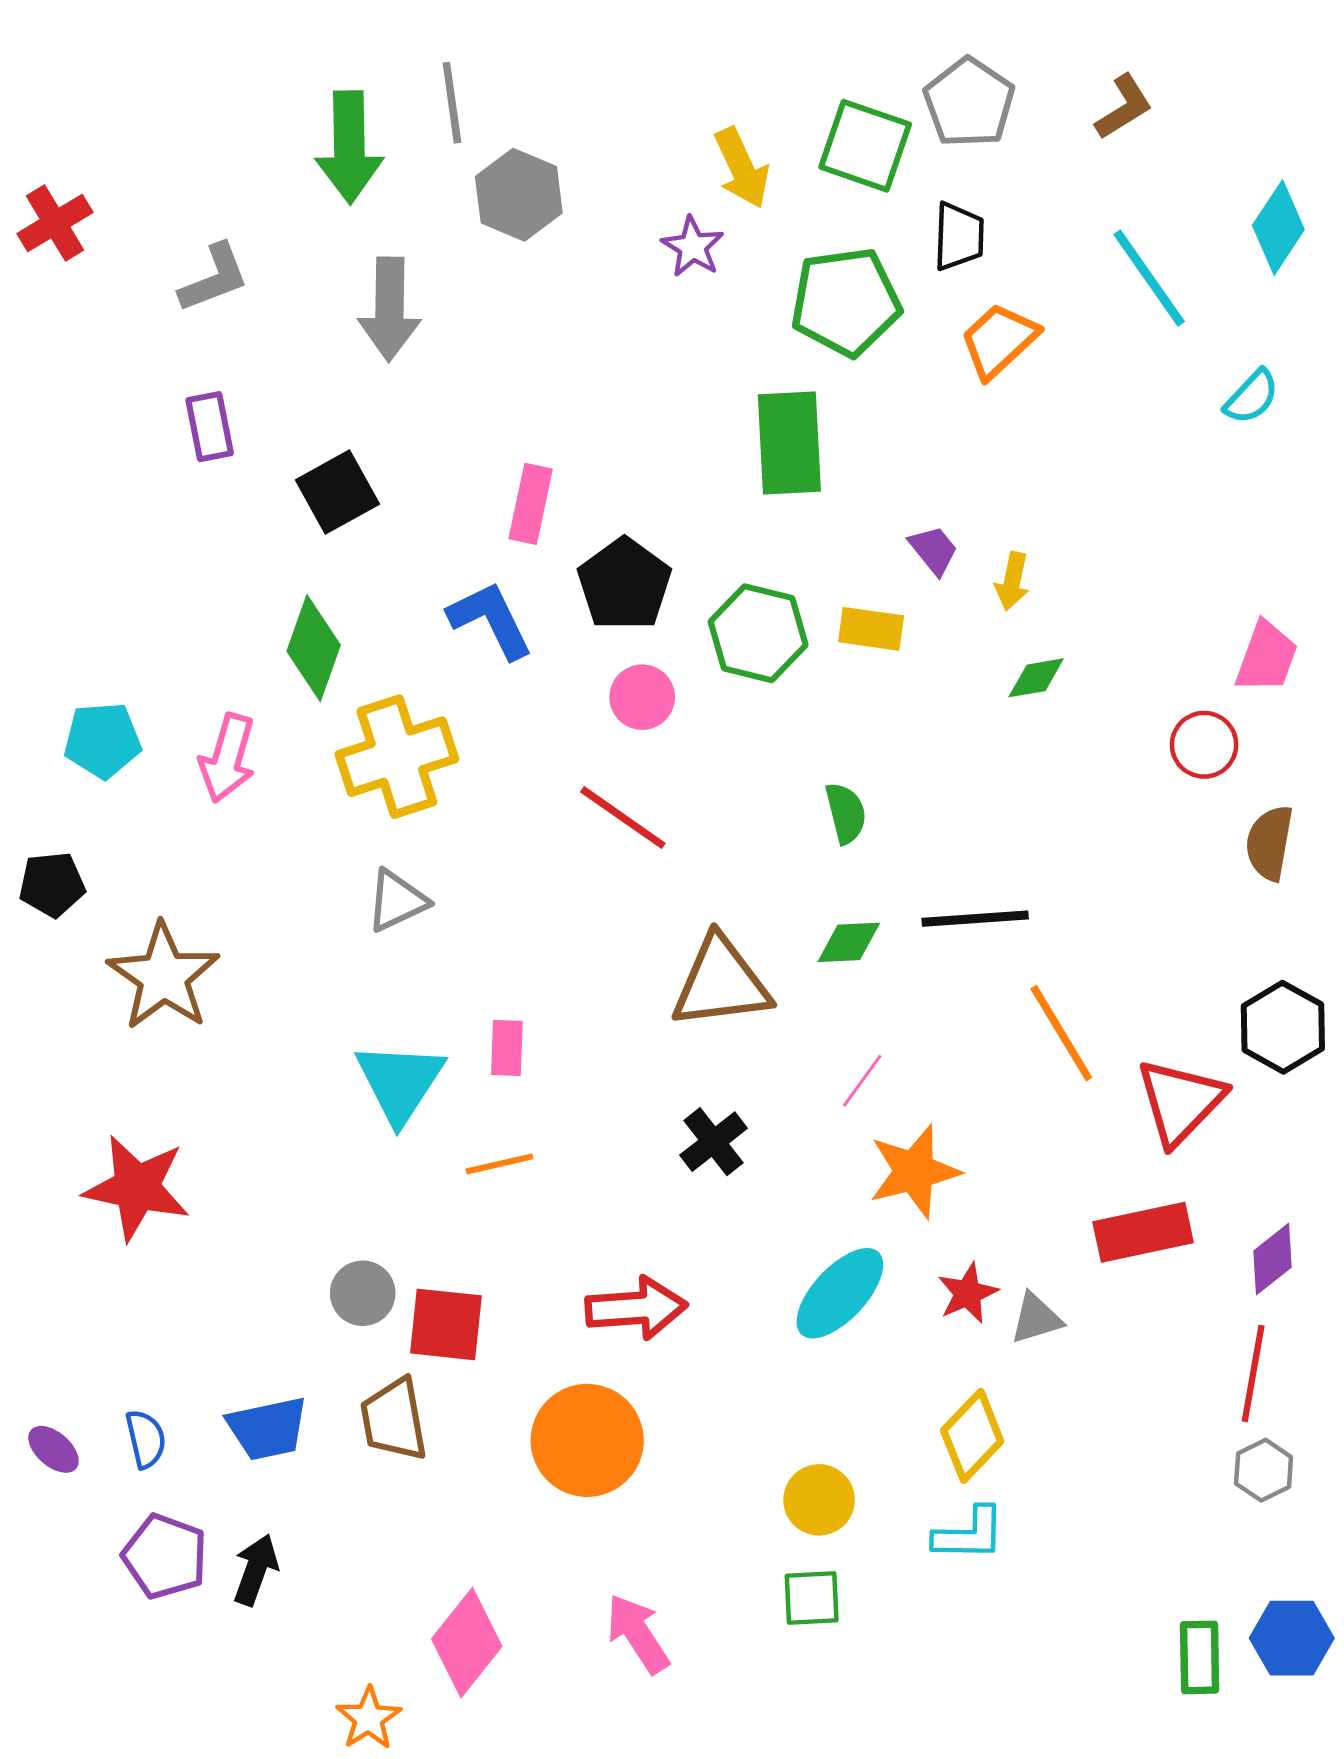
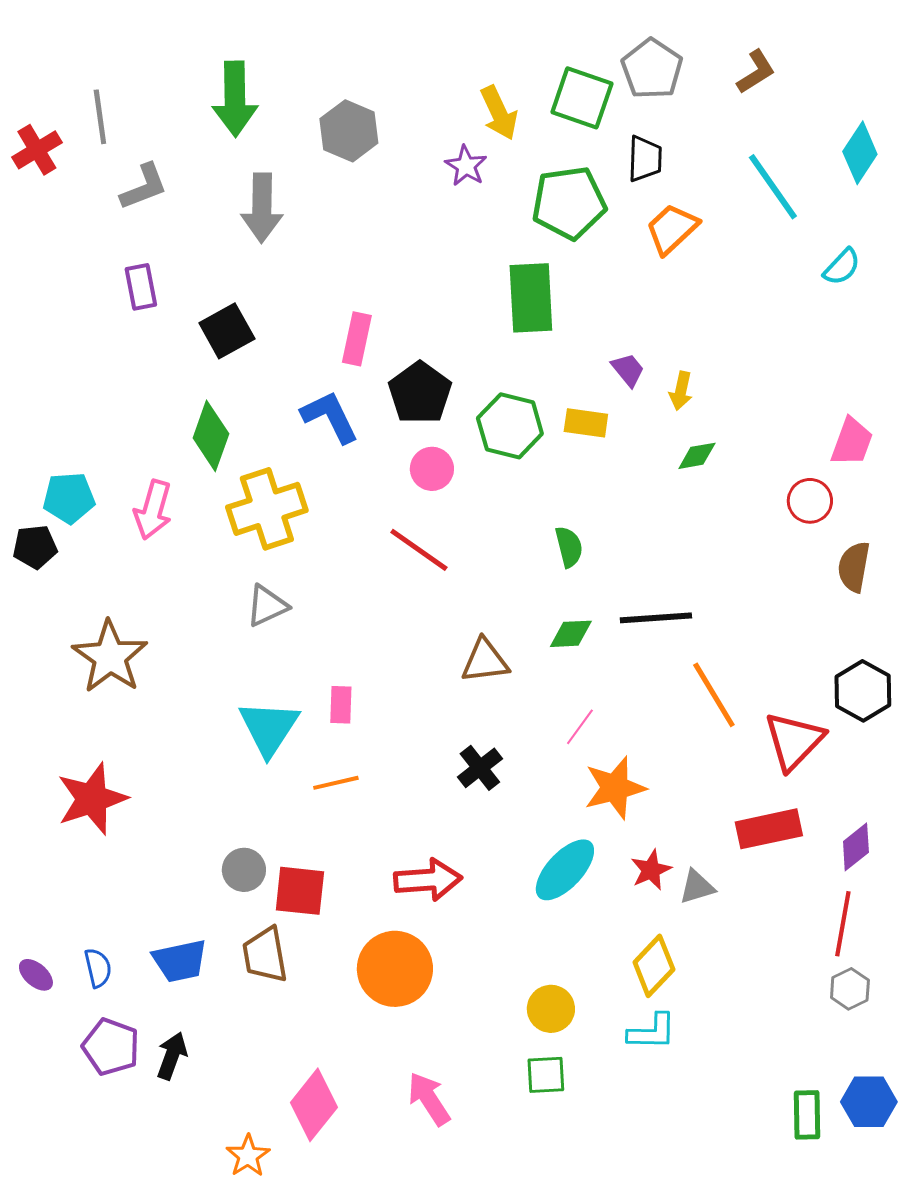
gray line: (452, 103) -> (100, 117), moved
black pentagon: (52, 884) -> (35, 547), moved
brown triangle: (721, 983) -> (485, 661), size x0.7
red star: (137, 1188) -> (92, 799), turned -30

